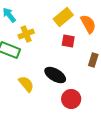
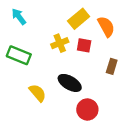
yellow cross: (26, 34) -> (60, 43), moved

